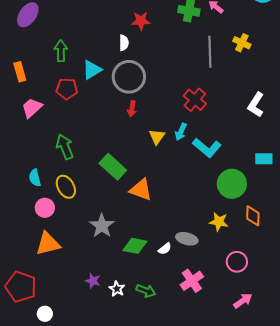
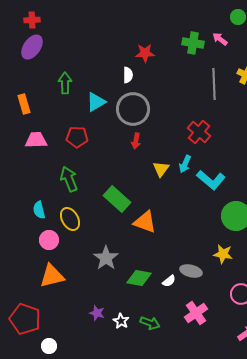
red pentagon: (67, 89) -> (77, 137), moved
pink trapezoid: (32, 108) -> (36, 140), turned 40

